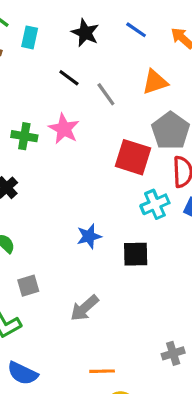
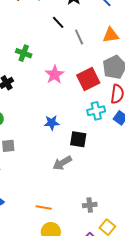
pink star: (64, 129) -> (55, 75), moved
red square: (133, 157) -> (88, 79), turned 35
gray arrow: (84, 308) -> (62, 163), moved

